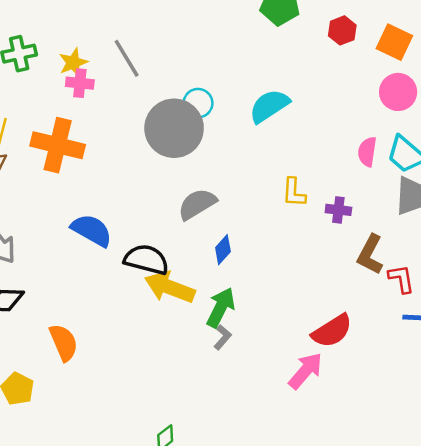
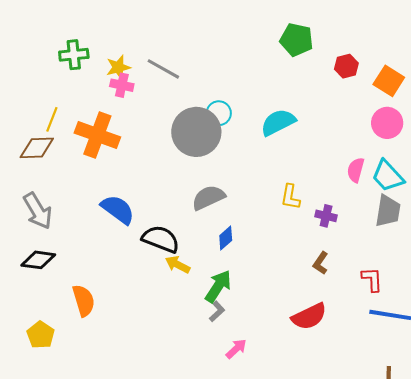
gray line: (127, 58) -> (163, 69), turned -36
brown L-shape: (370, 255) -> (321, 263), moved, size x0.7
yellow arrow: (170, 287) -> (177, 265), size x0.6
pink arrow: (305, 371) -> (236, 349), moved, size x0.7

